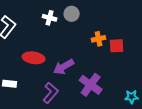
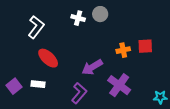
orange cross: (99, 39) -> (123, 50), moved
red ellipse: (34, 58) -> (48, 58), moved, turned 35

